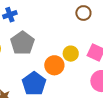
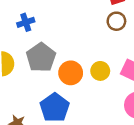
orange circle: (54, 65) -> (71, 73), moved

